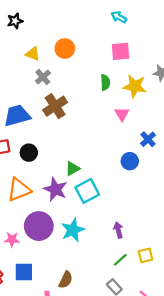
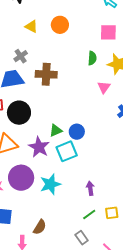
gray cross: (43, 77) -> (21, 56), moved
brown cross: (55, 106) -> (46, 74), turned 30
black circle: (29, 153) -> (19, 113), size x1.5
blue circle: (130, 161) -> (77, 132), moved

